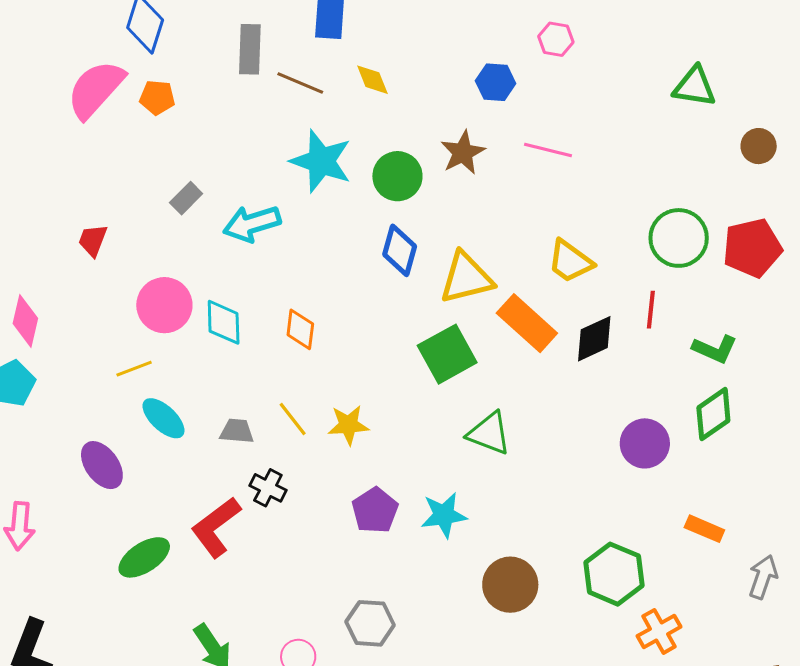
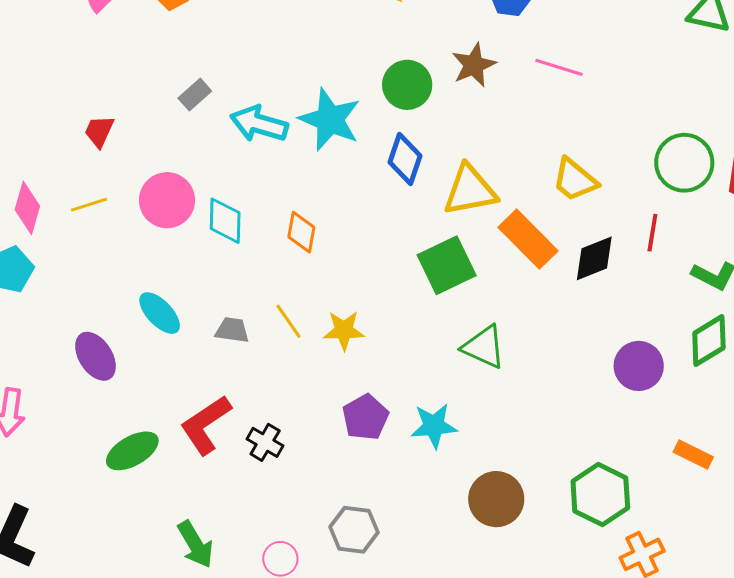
cyan star: (321, 161) -> (330, 120), moved
cyan arrow: (252, 224) -> (259, 124), turned 30
yellow line: (134, 369) -> (89, 205), moved
black cross: (268, 488) -> (265, 442), moved

